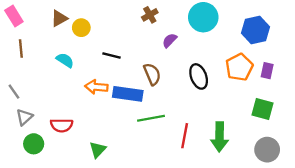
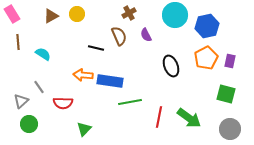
yellow circle: (81, 28) -> (77, 14), moved
blue hexagon: (256, 30) -> (207, 26), moved
purple semicircle: (170, 40) -> (146, 35), turned -72
cyan semicircle: (65, 60) -> (43, 54), moved
brown semicircle: (152, 74) -> (119, 36), moved
gray line: (14, 92) -> (39, 87), moved
red semicircle: (62, 125) -> (63, 103), moved
green arrow: (220, 137) -> (189, 118), turned -55

